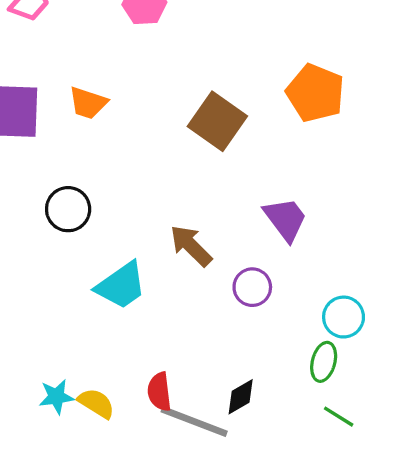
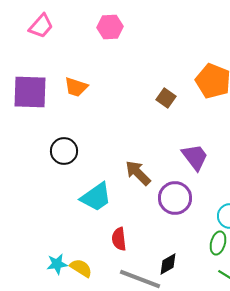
brown square: (217, 121) -> (166, 98), moved, size x0.6
purple circle: (252, 287) -> (175, 198), size x1.4
red semicircle: (159, 392) -> (119, 239), moved

